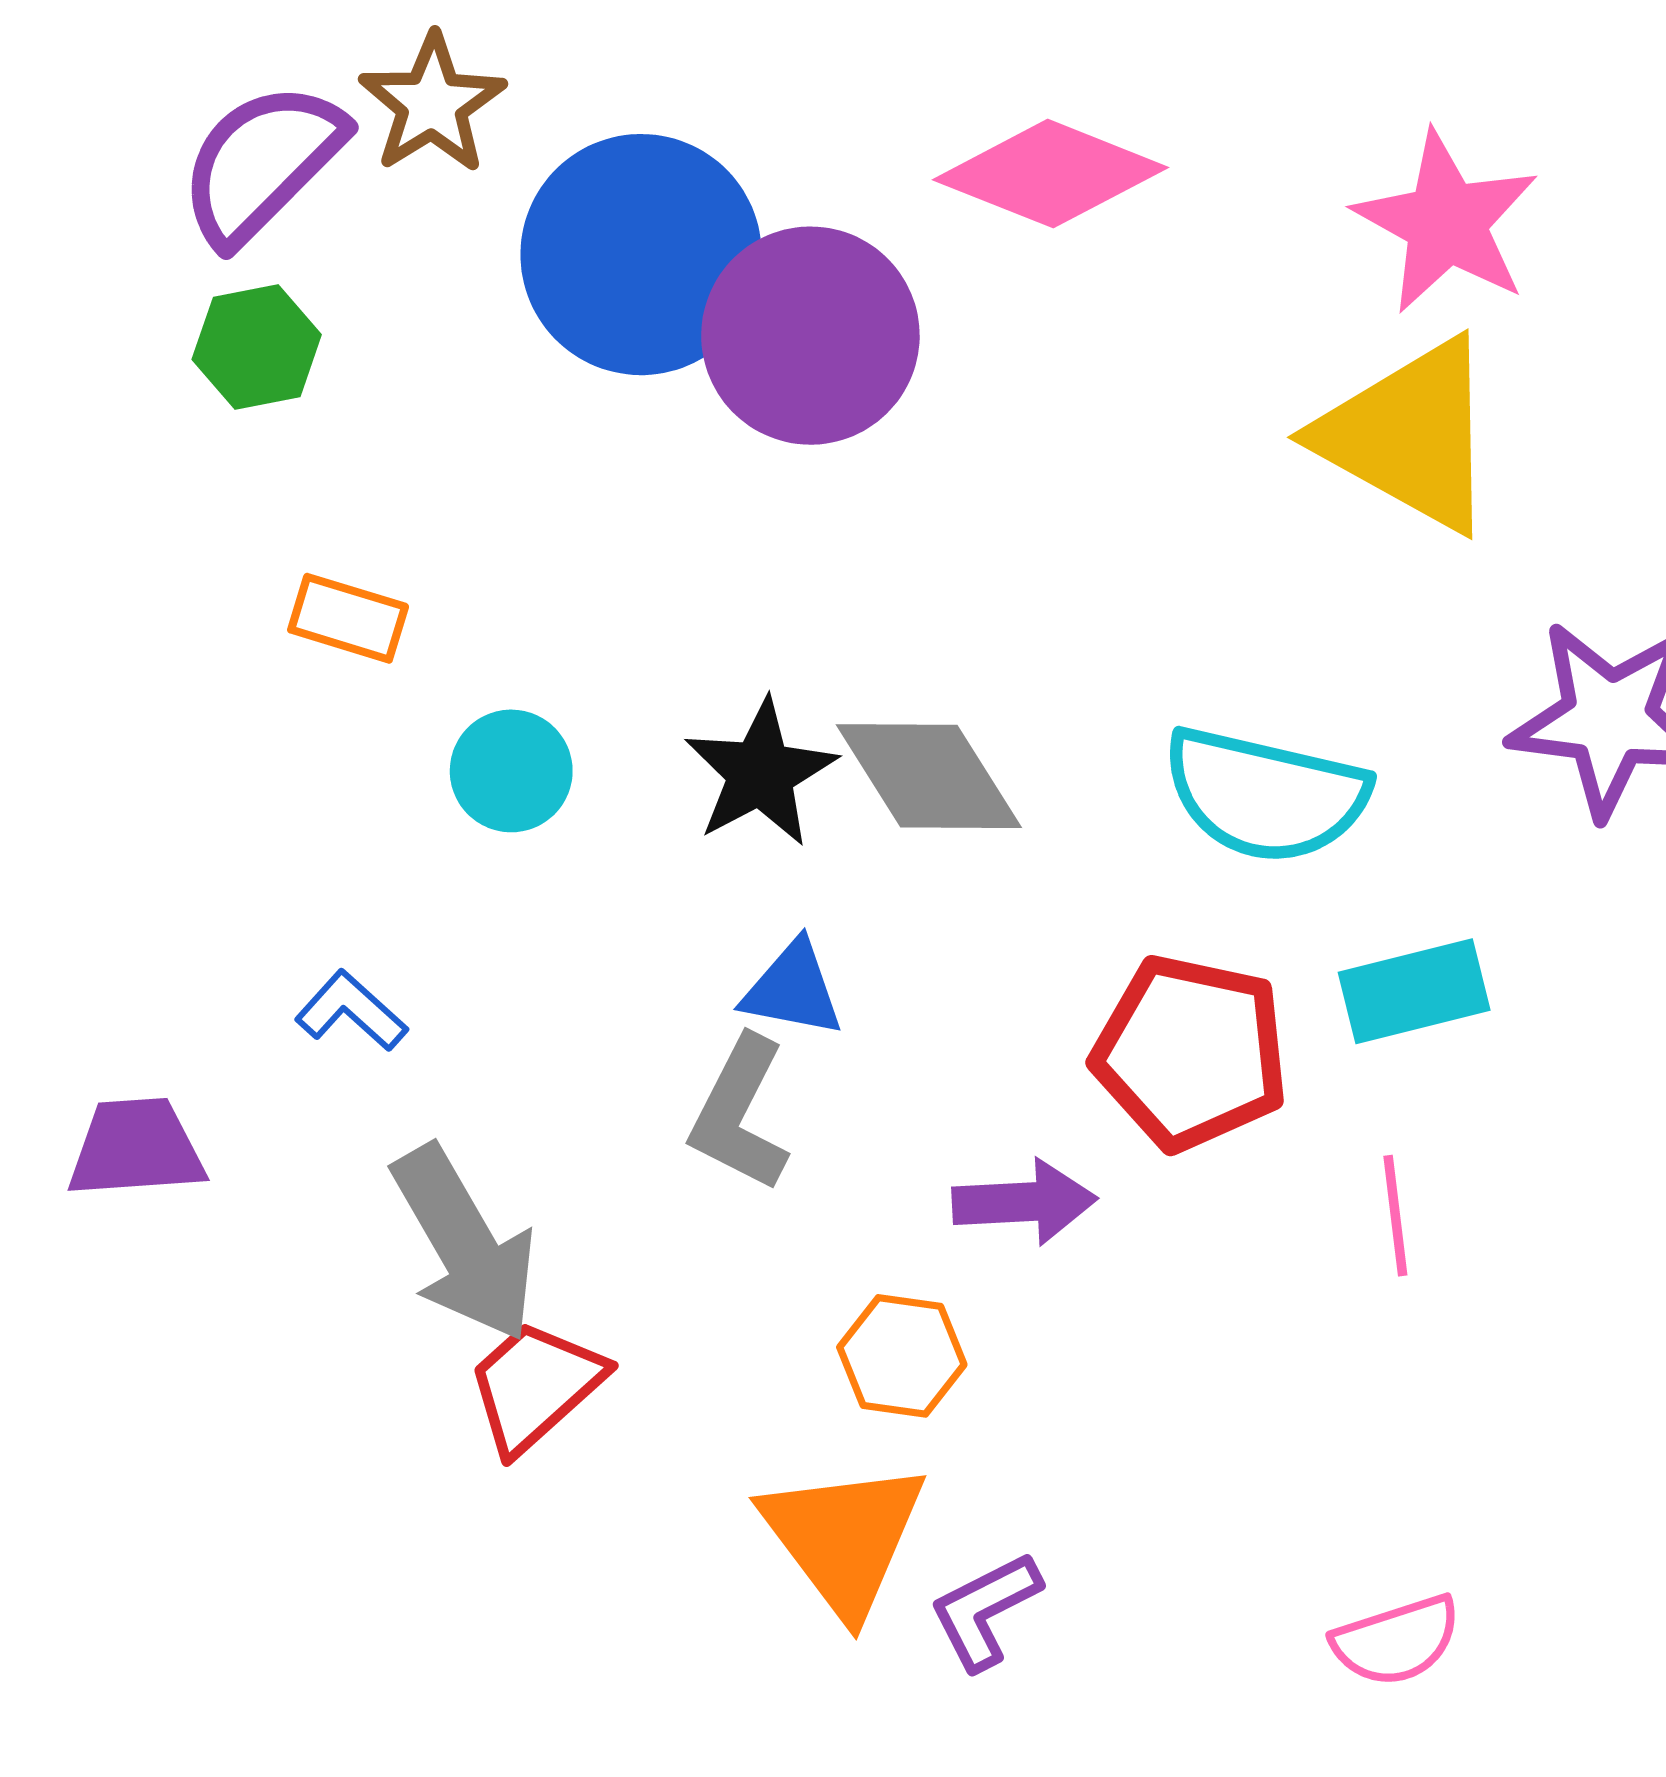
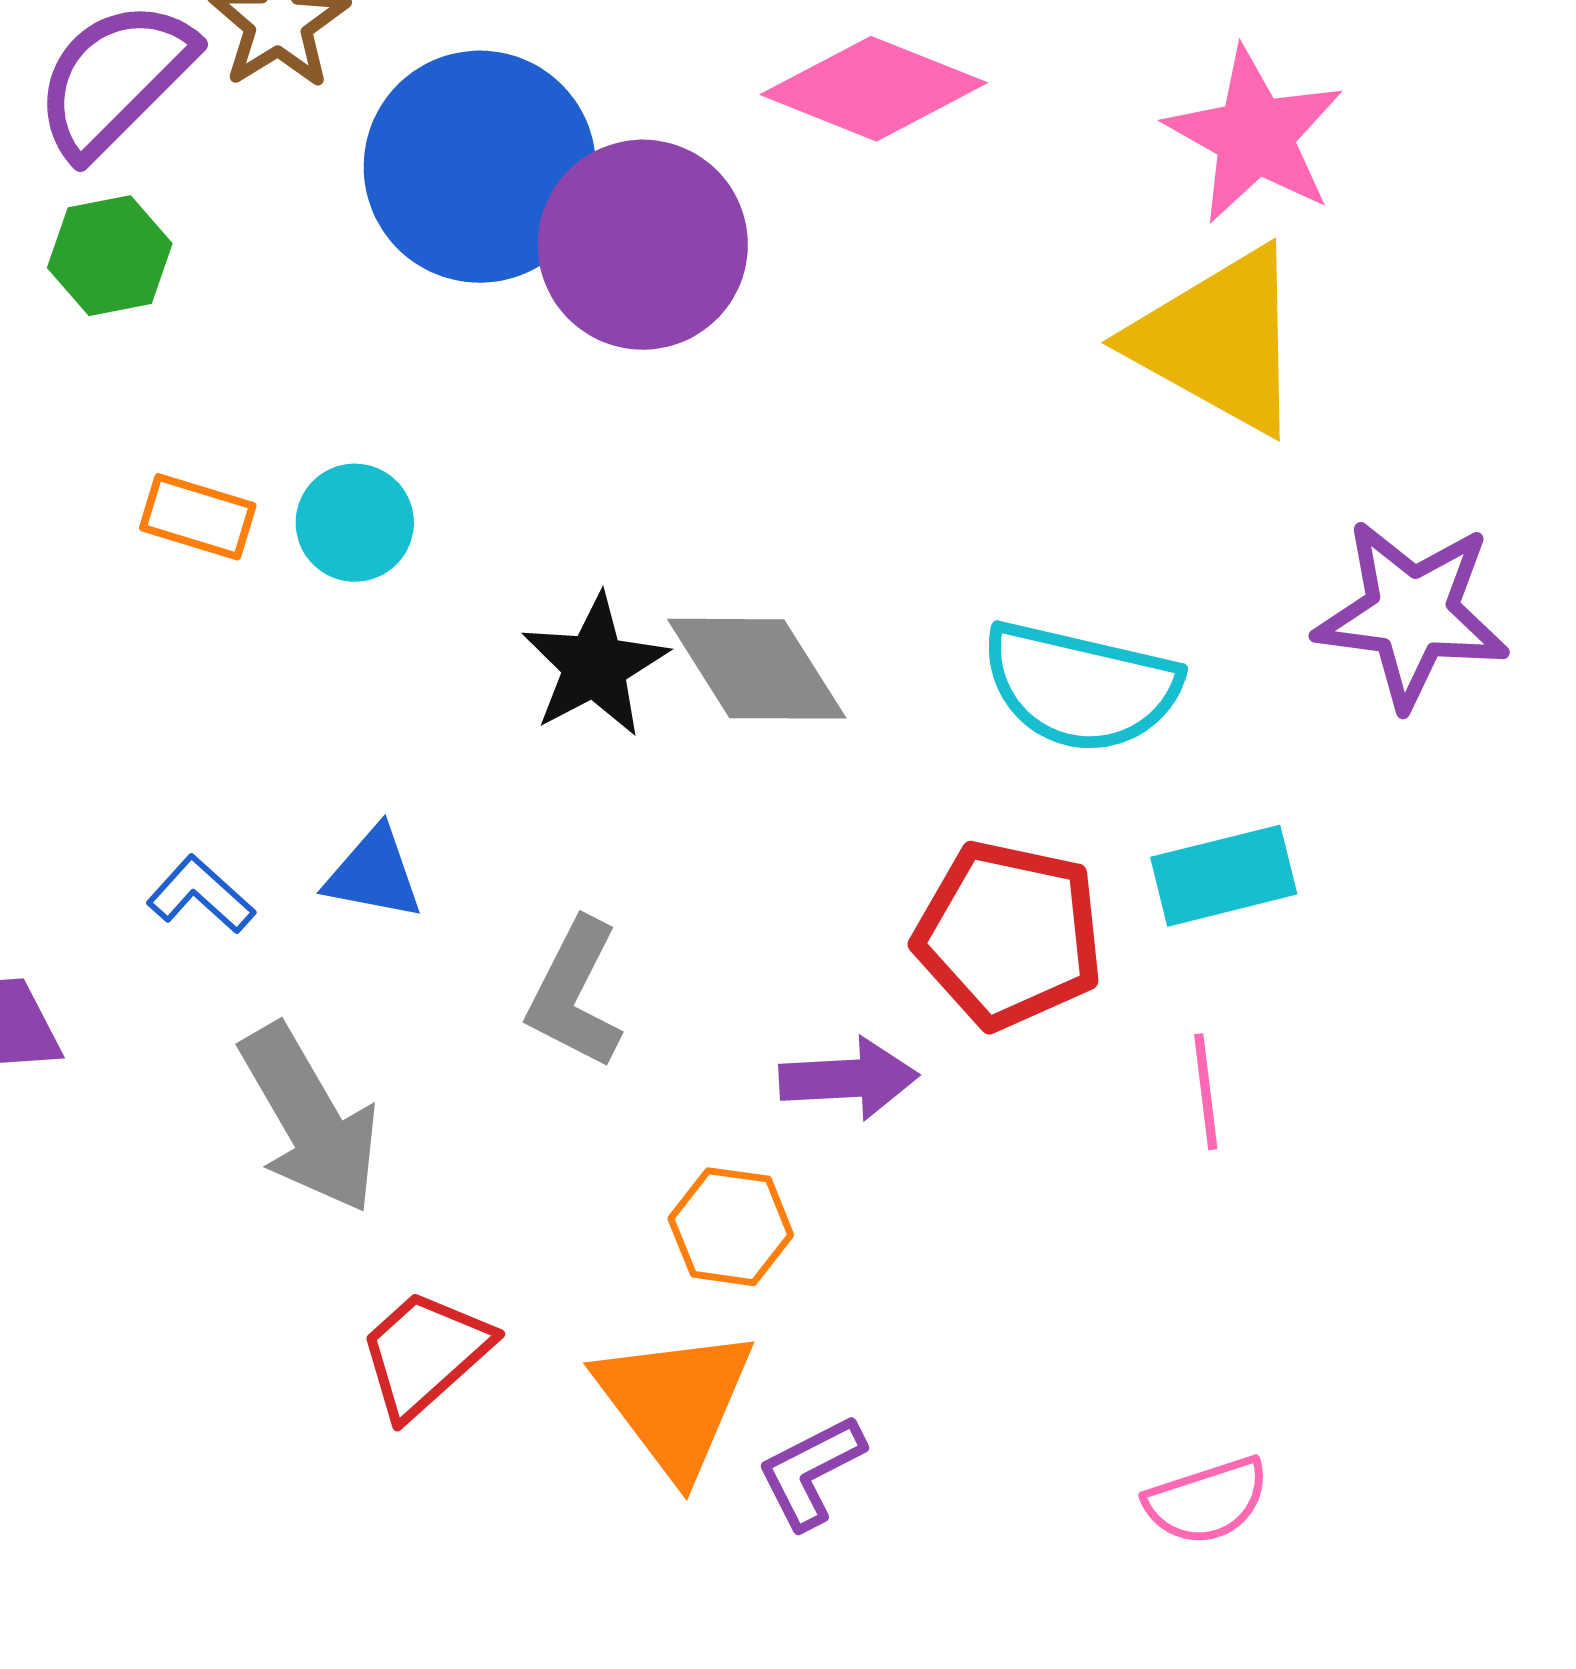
cyan circle: (511, 771) -> (355, 523), moved
blue triangle: (793, 989) -> (374, 874), moved
red trapezoid: (535, 1386) -> (425, 1354), moved

